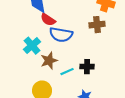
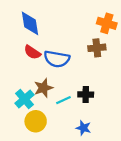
red semicircle: (48, 20) -> (32, 52), moved
cyan cross: (32, 46) -> (24, 99), moved

